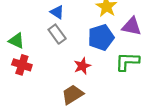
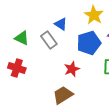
blue triangle: (57, 12) -> (61, 24), moved
green triangle: (16, 41) -> (22, 38), moved

